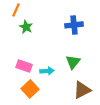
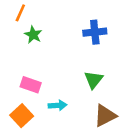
cyan arrow: (47, 71) -> (58, 105), moved
orange square: (30, 89) -> (22, 116), moved

